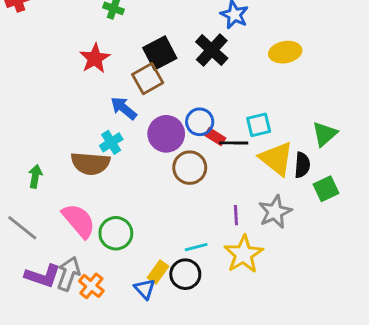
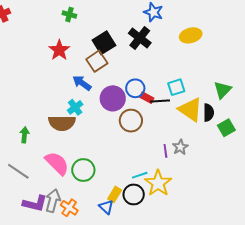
gray star: (275, 212) -> (180, 147), moved, size x0.7
yellow star: (244, 254) -> (158, 183), moved

